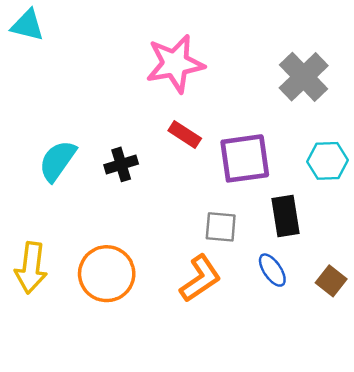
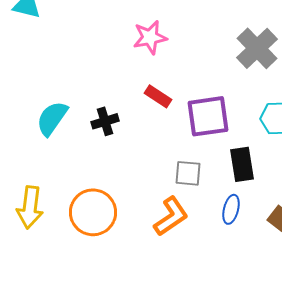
pink star: (175, 64) -> (150, 37), size x0.7
blue ellipse: (272, 270) -> (231, 209), turned 48

